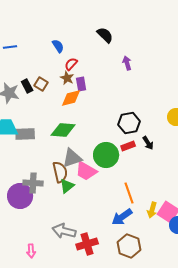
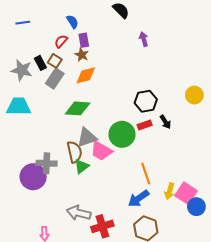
red semicircle: (71, 64) -> (61, 41), moved
purple rectangle: (81, 84) -> (84, 40), moved
gray rectangle: (25, 134) -> (55, 78), moved, turned -54

